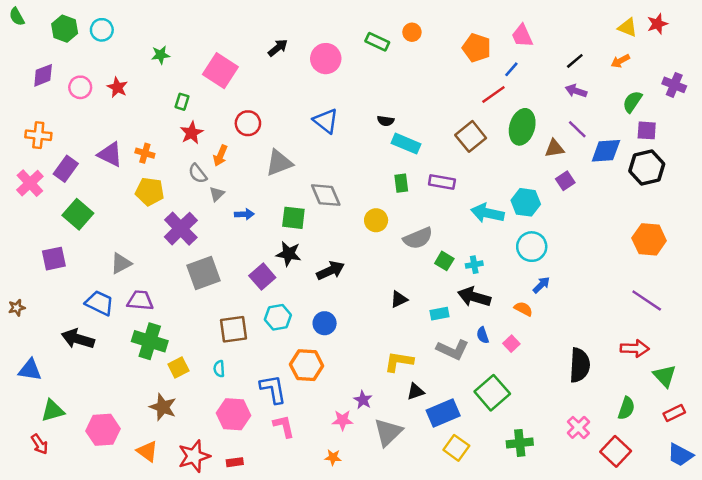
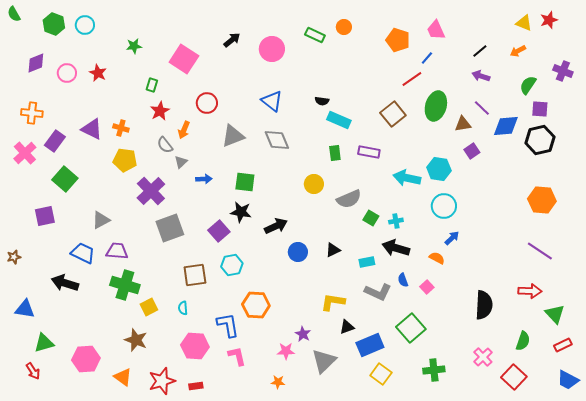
gray diamond: (326, 195) -> (277, 140), moved
blue circle: (325, 323) -> (298, 252), moved

